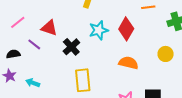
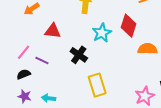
pink line: (18, 22) -> (24, 52), moved
red triangle: (49, 28) -> (53, 31), moved
orange semicircle: (128, 63) -> (148, 49), moved

